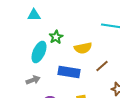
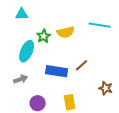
yellow semicircle: (83, 48) -> (66, 32), moved
brown line: (102, 66) -> (82, 65), moved

